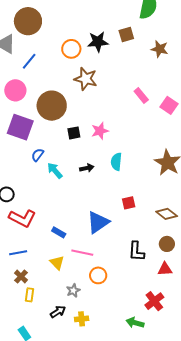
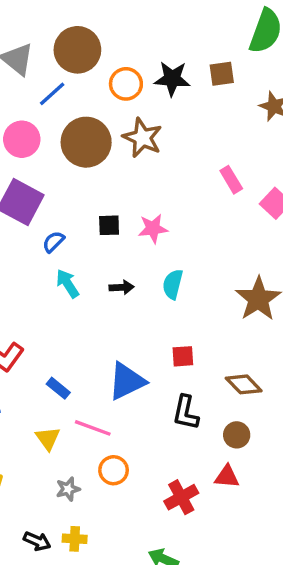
brown circle: (28, 21) -> (77, 50), moved
brown circle: (52, 106) -> (86, 142), moved
blue semicircle: (38, 155) -> (53, 242), moved
black L-shape: (136, 251) -> (186, 413), moved
red cross: (154, 301) -> (181, 497), moved
black arrow: (58, 312) -> (37, 541), moved, turned 49

